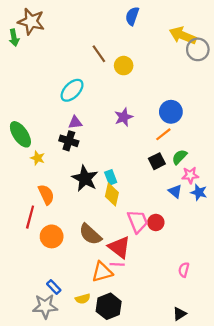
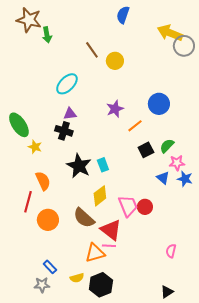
green arrow: (14, 38) -> (47, 35), moved
orange line: (163, 134) -> (135, 126), moved
yellow diamond: (112, 195) -> (100, 196), moved, turned 40
gray star: (45, 306) -> (42, 285), size x0.7

